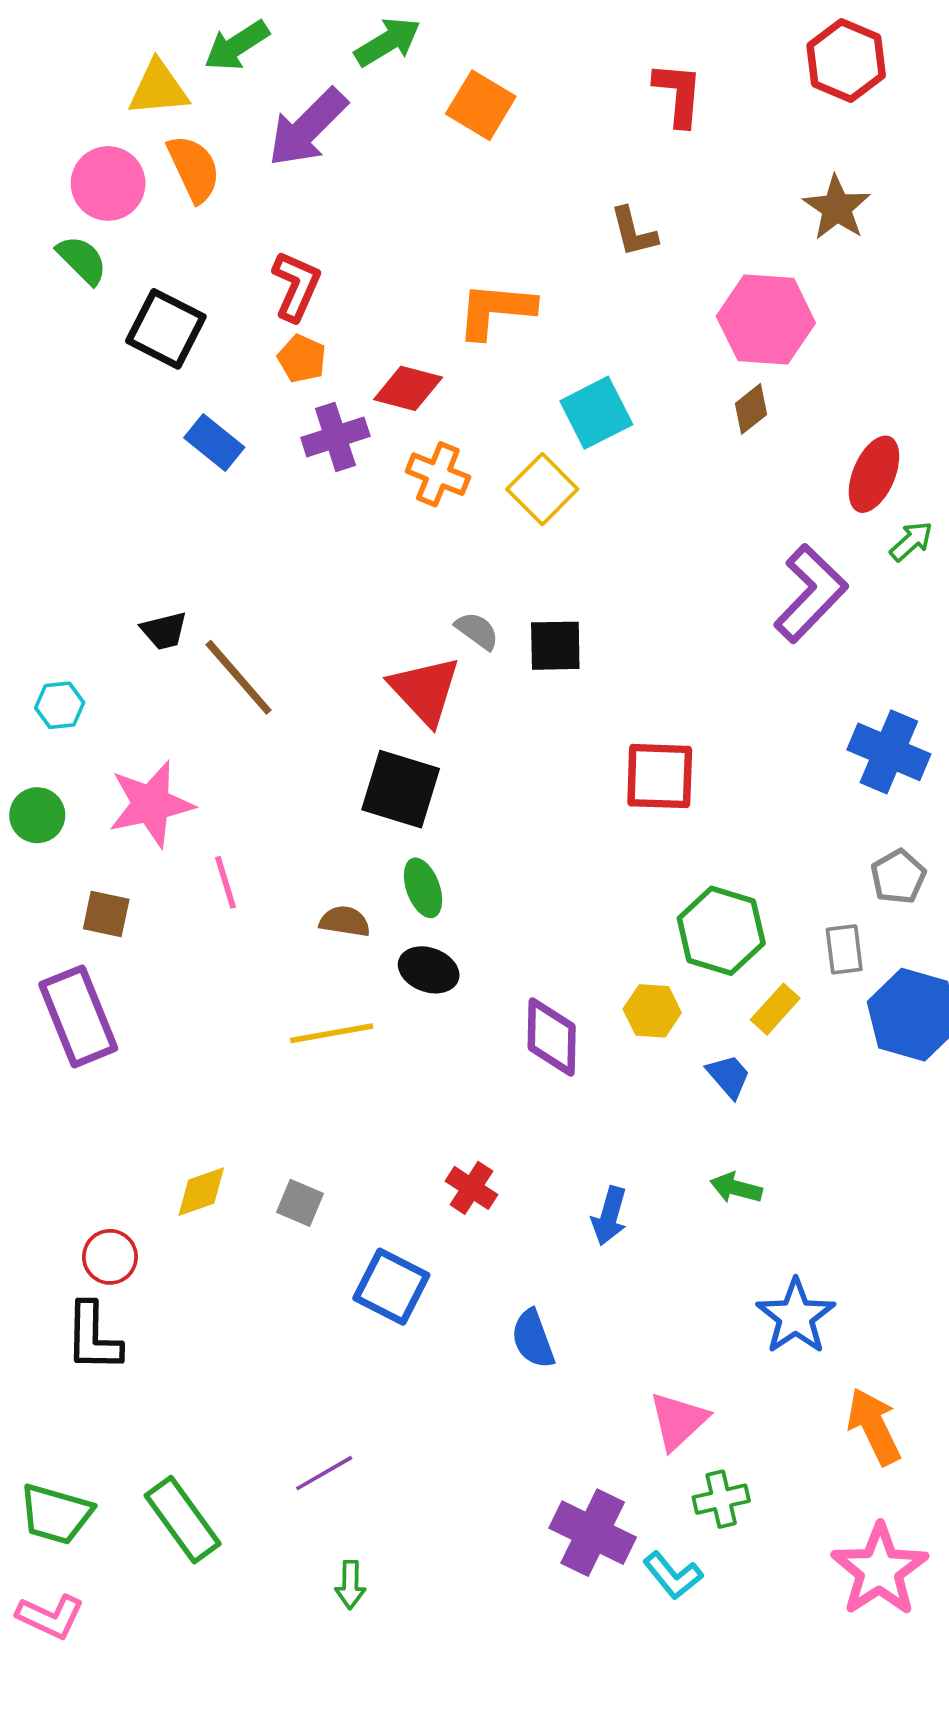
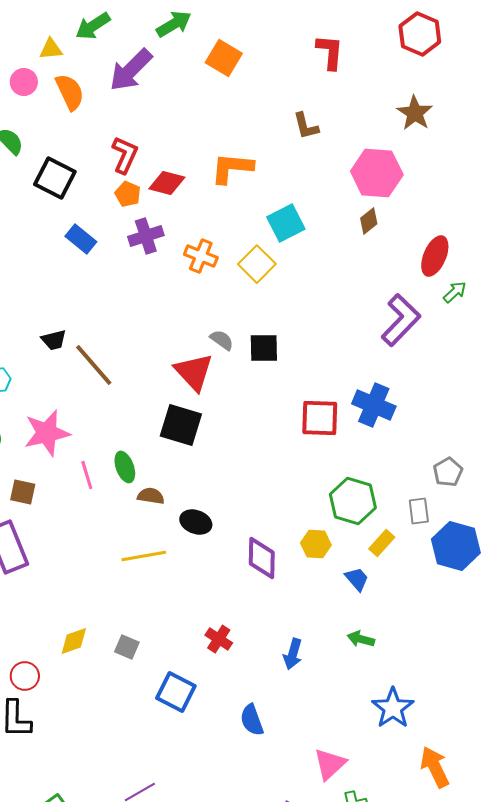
yellow triangle: (158, 88) -> (51, 49), size x0.7
pink circle: (108, 183) -> (24, 82), moved, size x0.7
red diamond: (408, 388) -> (167, 183), moved
blue cross: (889, 752) -> (374, 405), moved
green ellipse: (423, 888) -> (125, 467), moved

